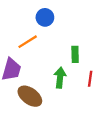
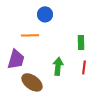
orange line: (28, 42) -> (30, 35), turned 30
green rectangle: (75, 54) -> (81, 42), moved

